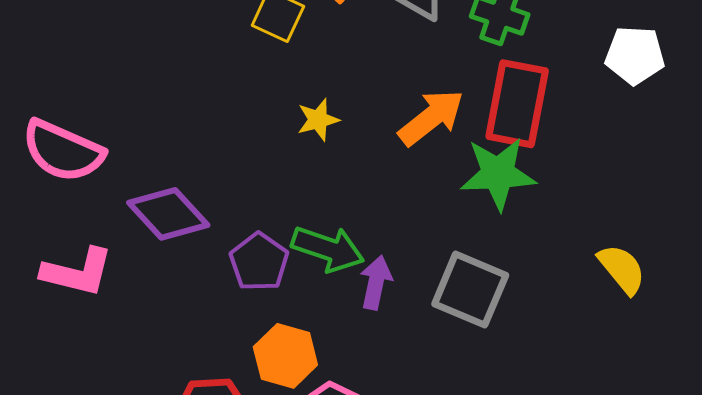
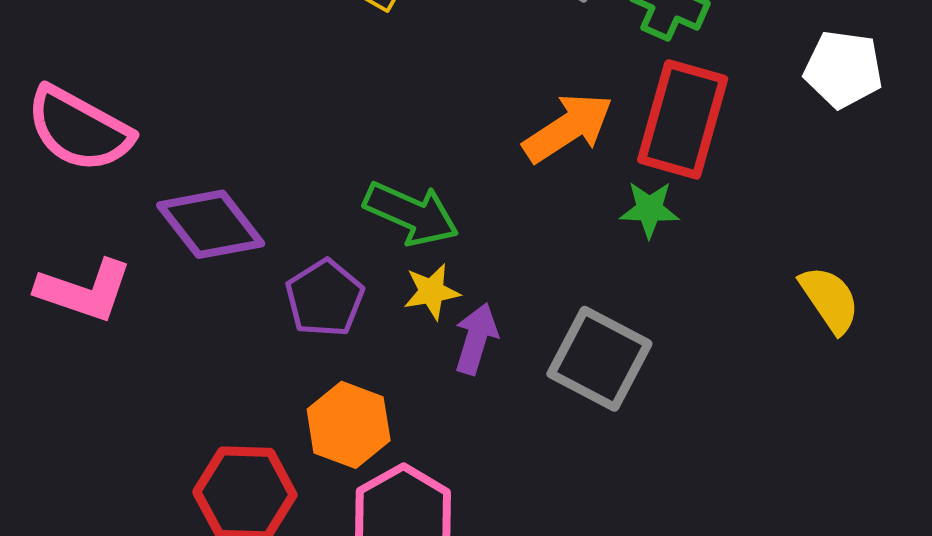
yellow star: (318, 120) -> (432, 292), moved
green star: (498, 174) -> (649, 209), size x0.6
green arrow: (328, 249) -> (411, 214), moved
yellow semicircle: (622, 269) -> (830, 299), moved

